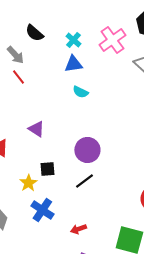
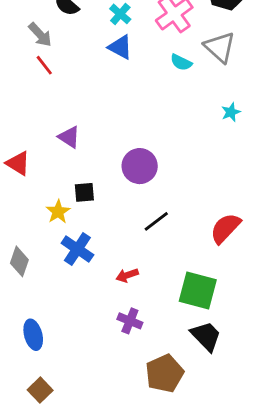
blue triangle: (73, 64) -> (120, 47), turned 36
cyan semicircle: (80, 92) -> (181, 62), moved
black line: (84, 181) -> (156, 221), moved

